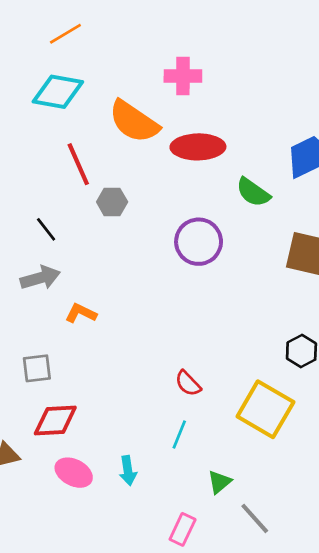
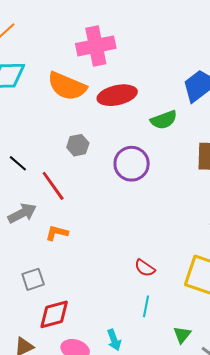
pink cross: (183, 76) -> (96, 46), size x1.4
red line: (78, 164) -> (53, 186), moved
green semicircle: (253, 192) -> (164, 120), turned -44
gray hexagon: (112, 202) -> (78, 145), moved
black line: (46, 229) -> (18, 163), moved

